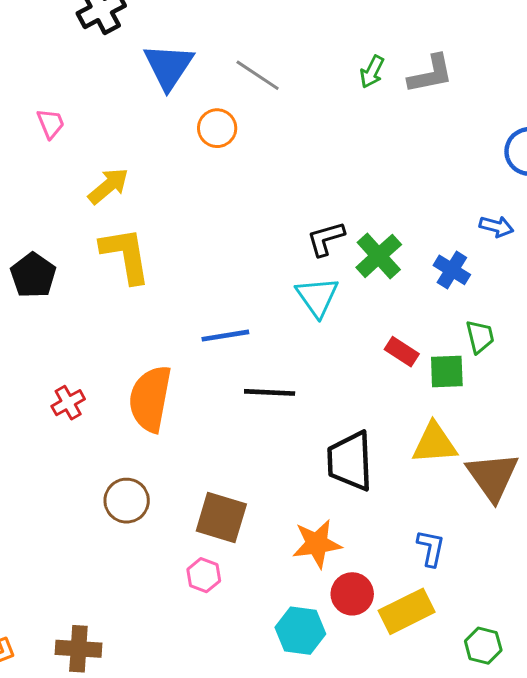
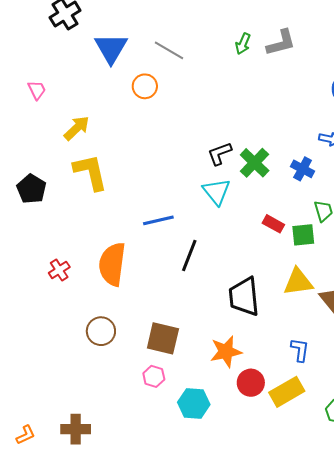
black line: (270, 392) -> (189, 255), turned -68
cyan hexagon: (300, 631) -> (194, 403), moved

